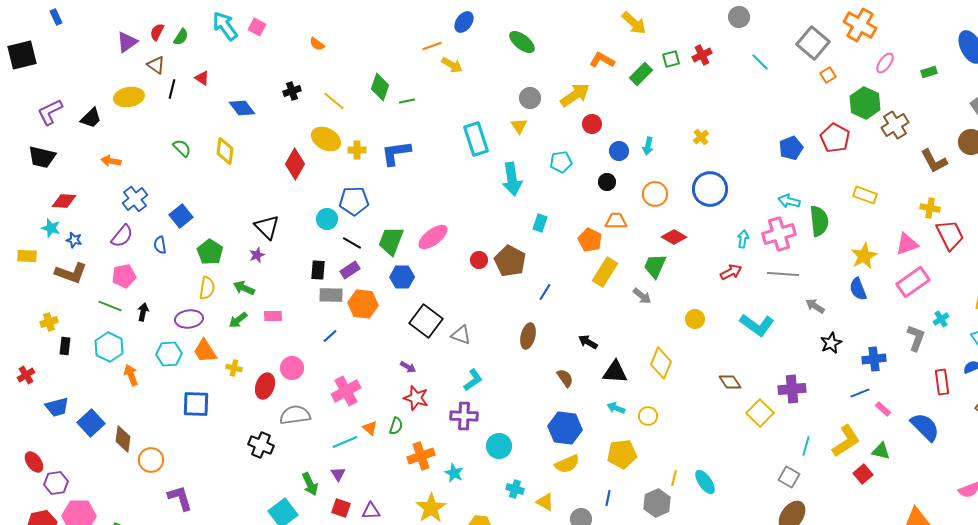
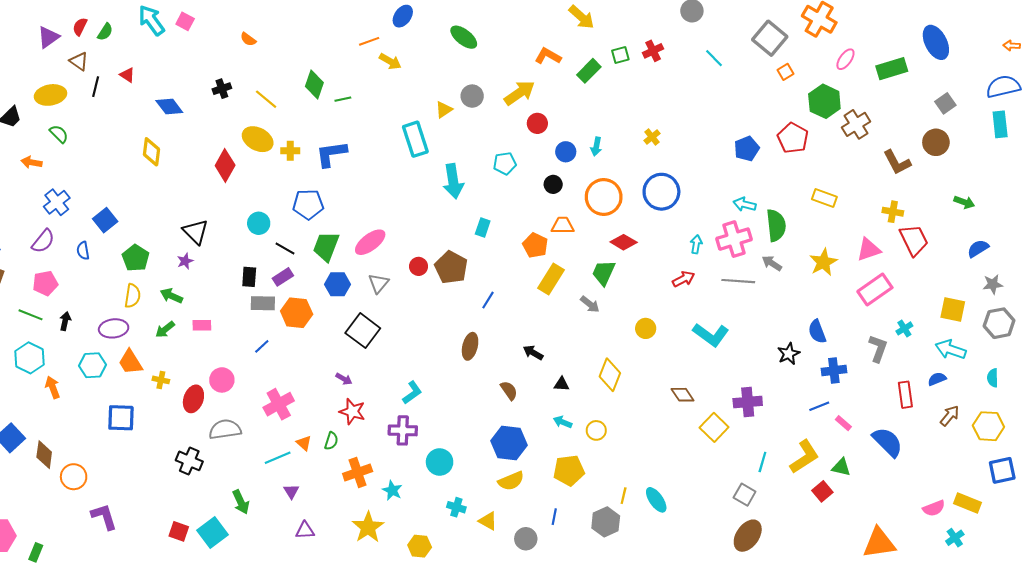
green rectangle: (929, 72) -> (892, 69), size x1.8
yellow triangle: (519, 126) -> (444, 110), moved, turned 30
green semicircle: (182, 148) -> (59, 134), moved
orange circle: (655, 194) -> (604, 197), size x1.4
blue pentagon: (354, 201) -> (308, 204), moved
blue semicircle: (858, 289) -> (817, 332), moved
gray arrow: (815, 306) -> (772, 263), moved
gray triangle: (461, 335) -> (379, 283), moved, turned 50
black triangle: (615, 372) -> (562, 384), size x0.6
purple triangle: (338, 474) -> (291, 491), moved
red square: (341, 508) -> (179, 531), moved

